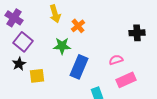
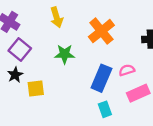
orange cross: (78, 26) -> (101, 31), moved, size x1.6
blue rectangle: (79, 67) -> (101, 78), moved

